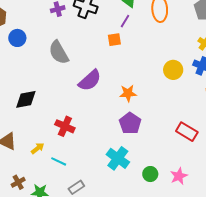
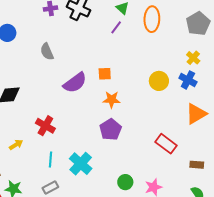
orange square: (114, 40) -> (105, 74), moved
gray semicircle: (59, 52) -> (47, 52), size x0.7
cyan cross: (118, 158) -> (81, 164), moved
cyan line: (59, 161) -> (50, 160), moved, turned 63

